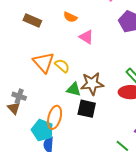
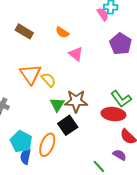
green triangle: (74, 89) -> (57, 105), turned 42
black square: (87, 109) -> (68, 125), turned 36
orange ellipse: (55, 117) -> (47, 145), moved

